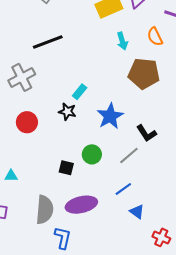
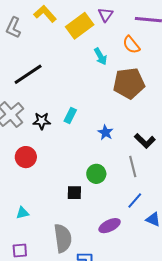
black star: (67, 112) -> (42, 121), moved
blue star: (110, 116) -> (105, 132), size x0.6
gray line: (129, 155) -> (133, 166), turned -50
purple ellipse: (81, 205) -> (110, 226), moved, size x0.7

